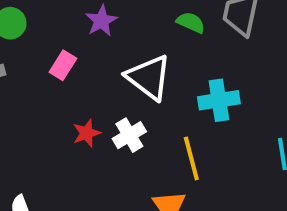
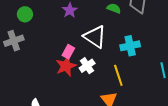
pink rectangle: (63, 65) -> (68, 52), moved
red star: (87, 133) -> (66, 66), size x1.5

